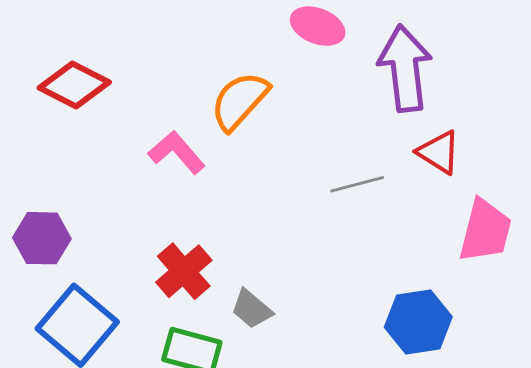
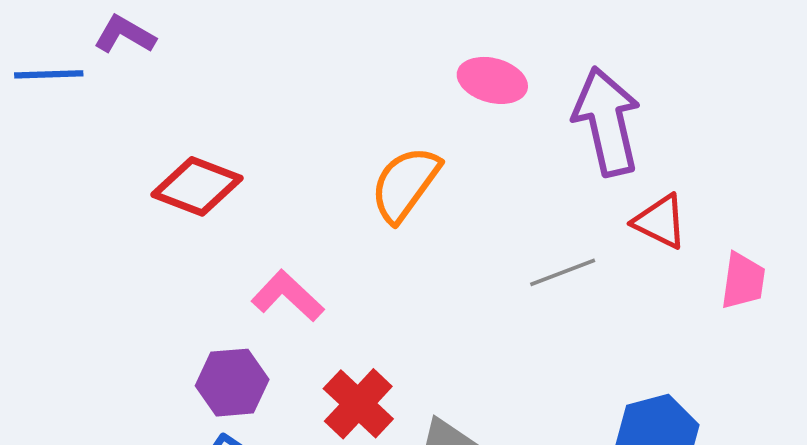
pink L-shape: (177, 152) -> (288, 296), moved
pink trapezoid: (485, 231) -> (743, 281), moved, size x0.7
purple hexagon: (42, 238) -> (232, 383), moved

